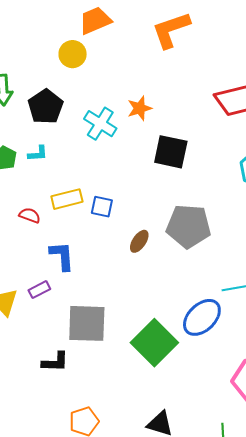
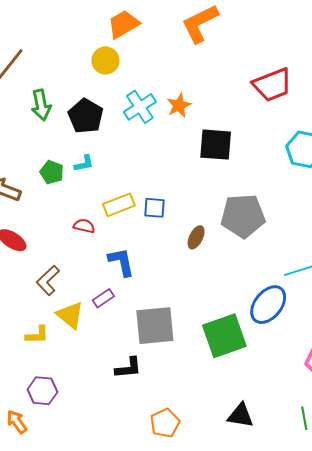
cyan cross: (100, 124) -> (140, 107), moved, turned 32
green square: (154, 343) -> (224, 336), turned 33

